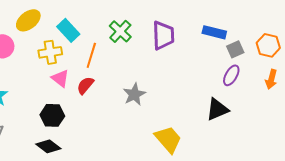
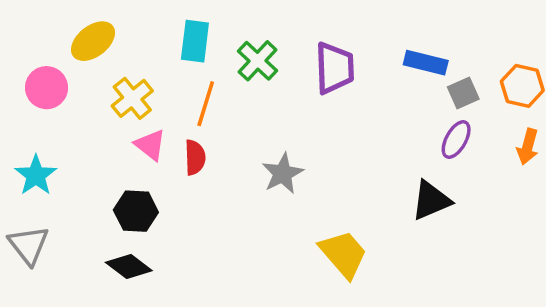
cyan rectangle: (68, 30) -> (195, 41), moved, turned 50
yellow cross: (50, 52) -> (132, 98), turned -30
red semicircle: (85, 85) -> (195, 157), turned 138

